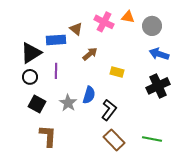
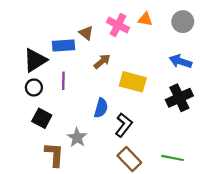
gray circle: (152, 26) -> (183, 22), moved
yellow rectangle: (117, 72) -> (133, 82), size x1.6
gray star: (68, 103) -> (77, 138), moved

